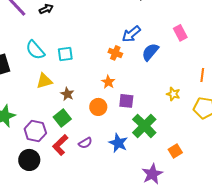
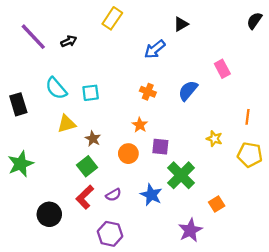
blue arrow: (131, 34) -> (155, 49), moved
purple hexagon: (35, 131) -> (110, 234), moved

